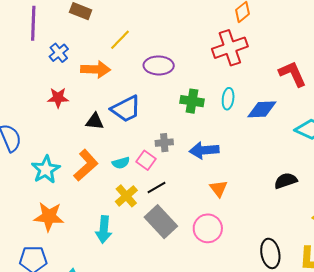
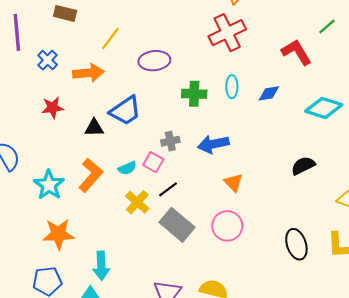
blue diamond: (262, 109) -> (269, 93), size x0.7
cyan arrow: (104, 230) -> (101, 266), moved

